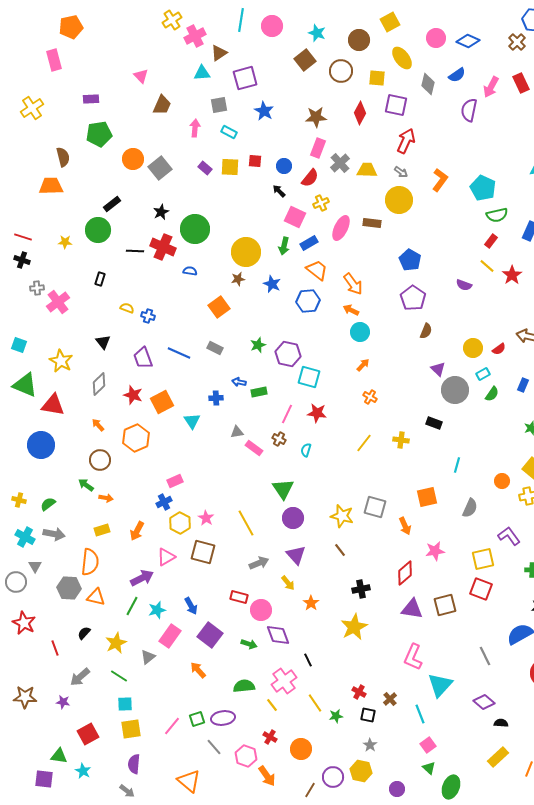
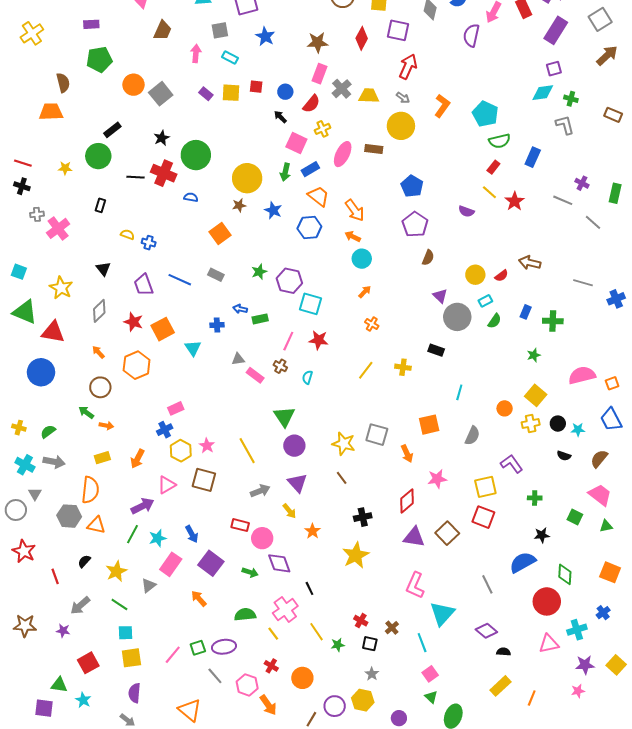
brown square: (445, 605) -> (447, 533), turned -30

